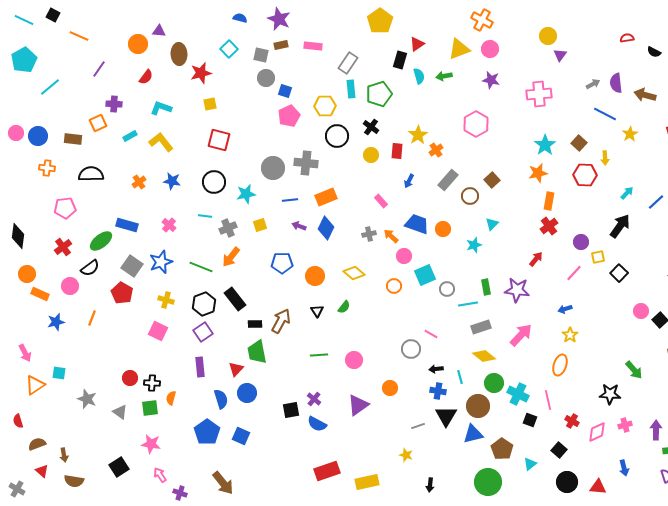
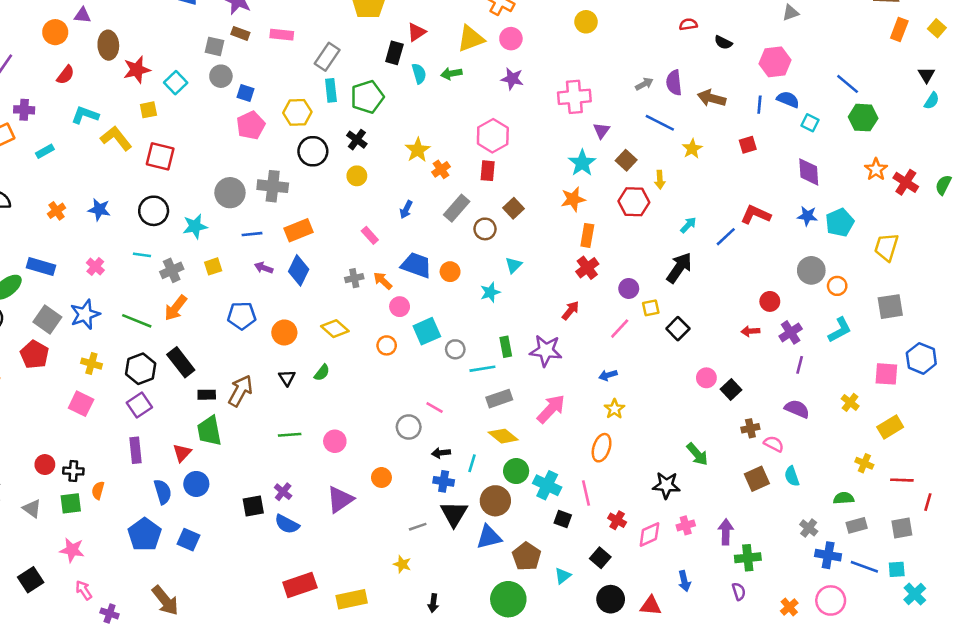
brown rectangle: (281, 45) -> (240, 33), turned 32
cyan square: (229, 49) -> (176, 83), moved
purple triangle: (560, 55) -> (602, 131), moved
yellow L-shape: (161, 142) -> (116, 138), moved
red rectangle: (397, 151) -> (488, 171), moved
cyan line: (460, 377) -> (472, 463), turned 32

